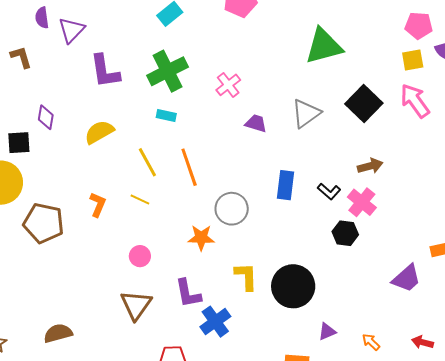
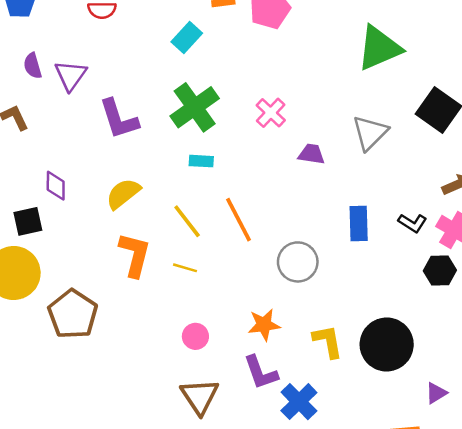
orange L-shape: (98, 205) -> (135, 255), moved, size x1.5
brown pentagon: (44, 223) -> (73, 314), turned 30
orange star: (201, 238) -> (264, 325), moved

